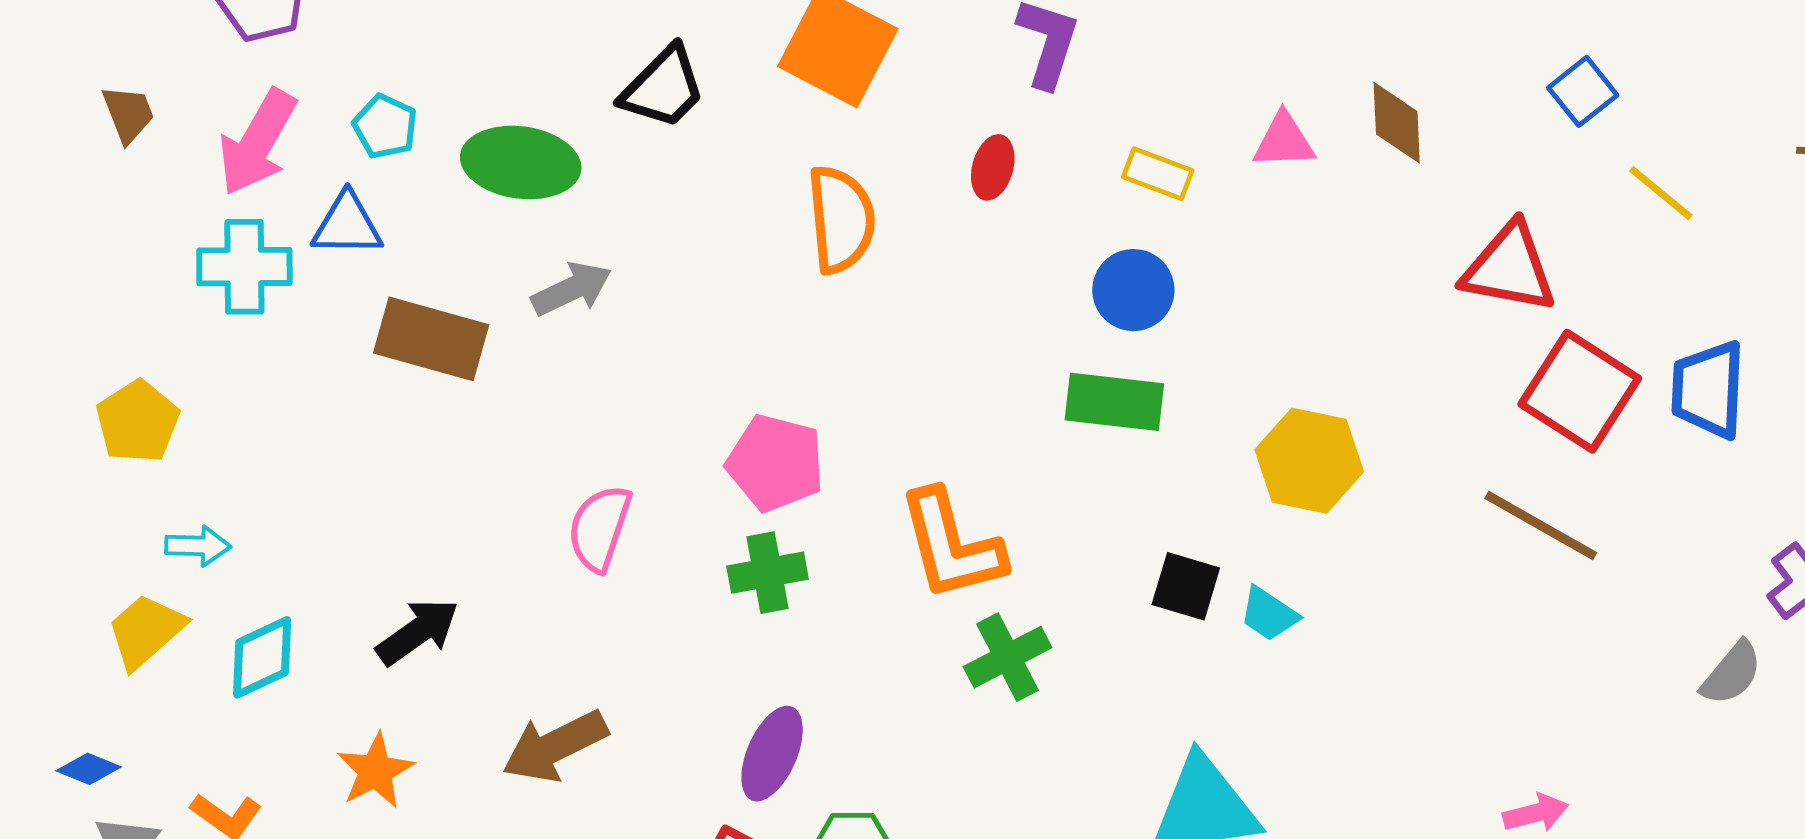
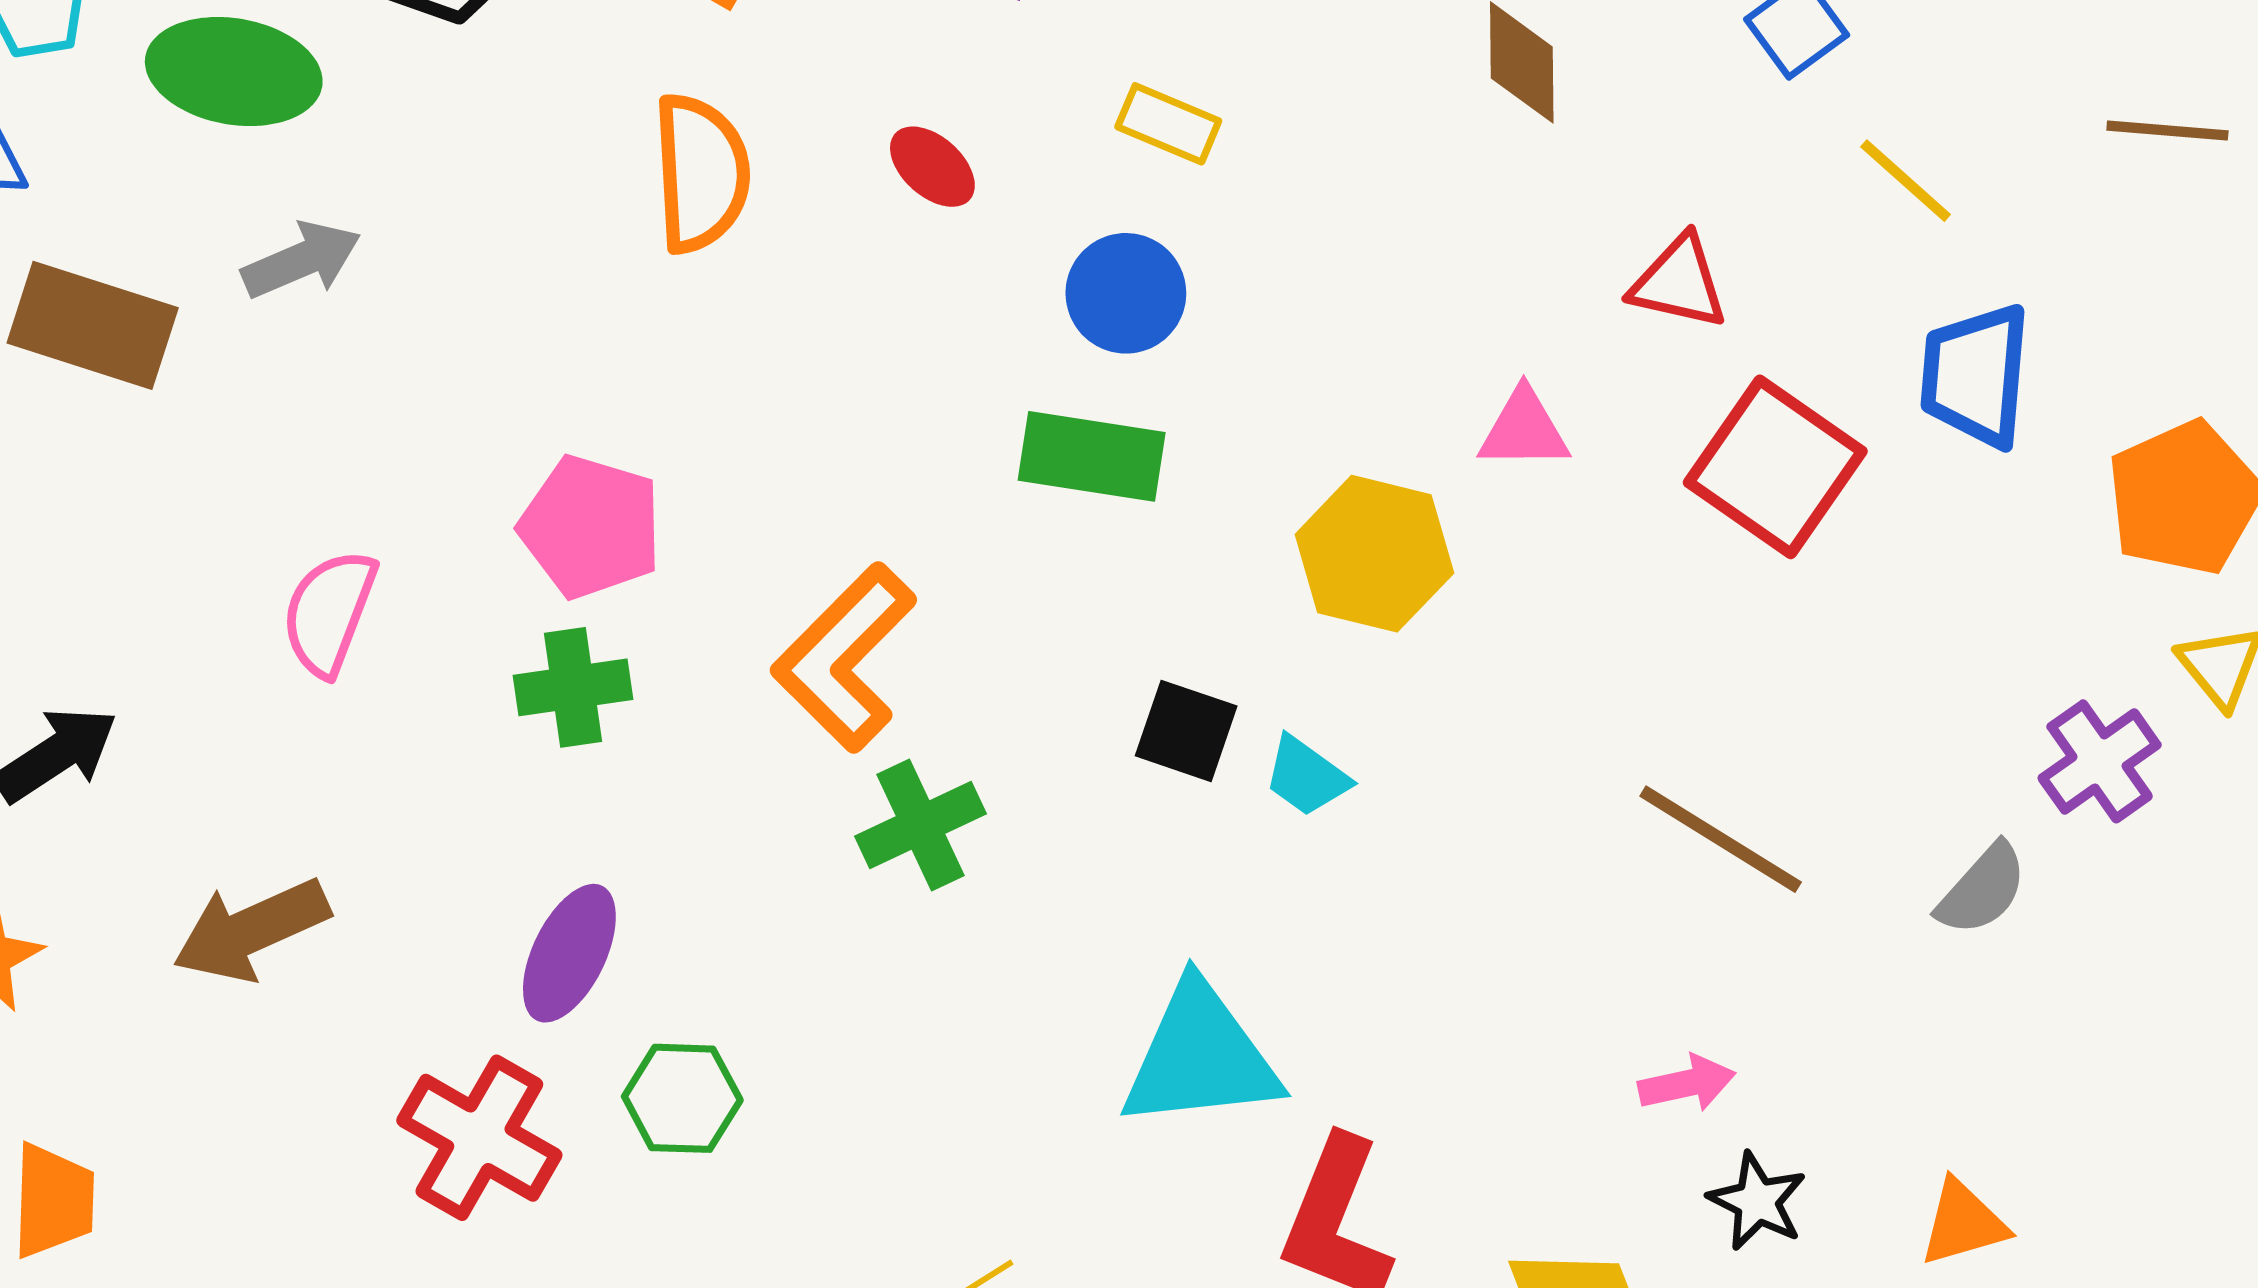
pink triangle: (1284, 141) -> (1524, 429), moved
red ellipse: (993, 167) -> (932, 167), moved, turned -66
red triangle: (1509, 268) -> (1679, 282), size x0.7
blue trapezoid: (1708, 389) -> (1976, 375), moved
brown line: (1541, 526) -> (1721, 839), moved
orange L-shape: (951, 545) -> (844, 658), turned 57

